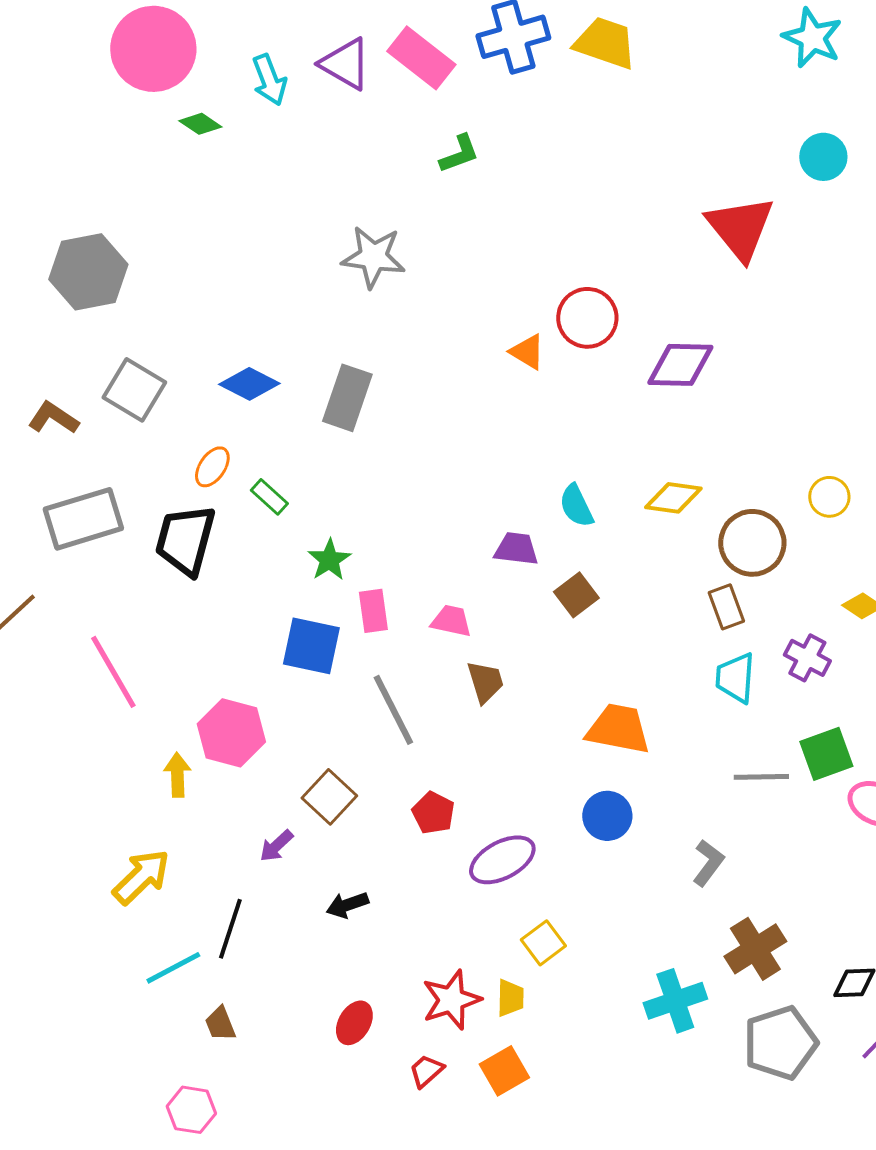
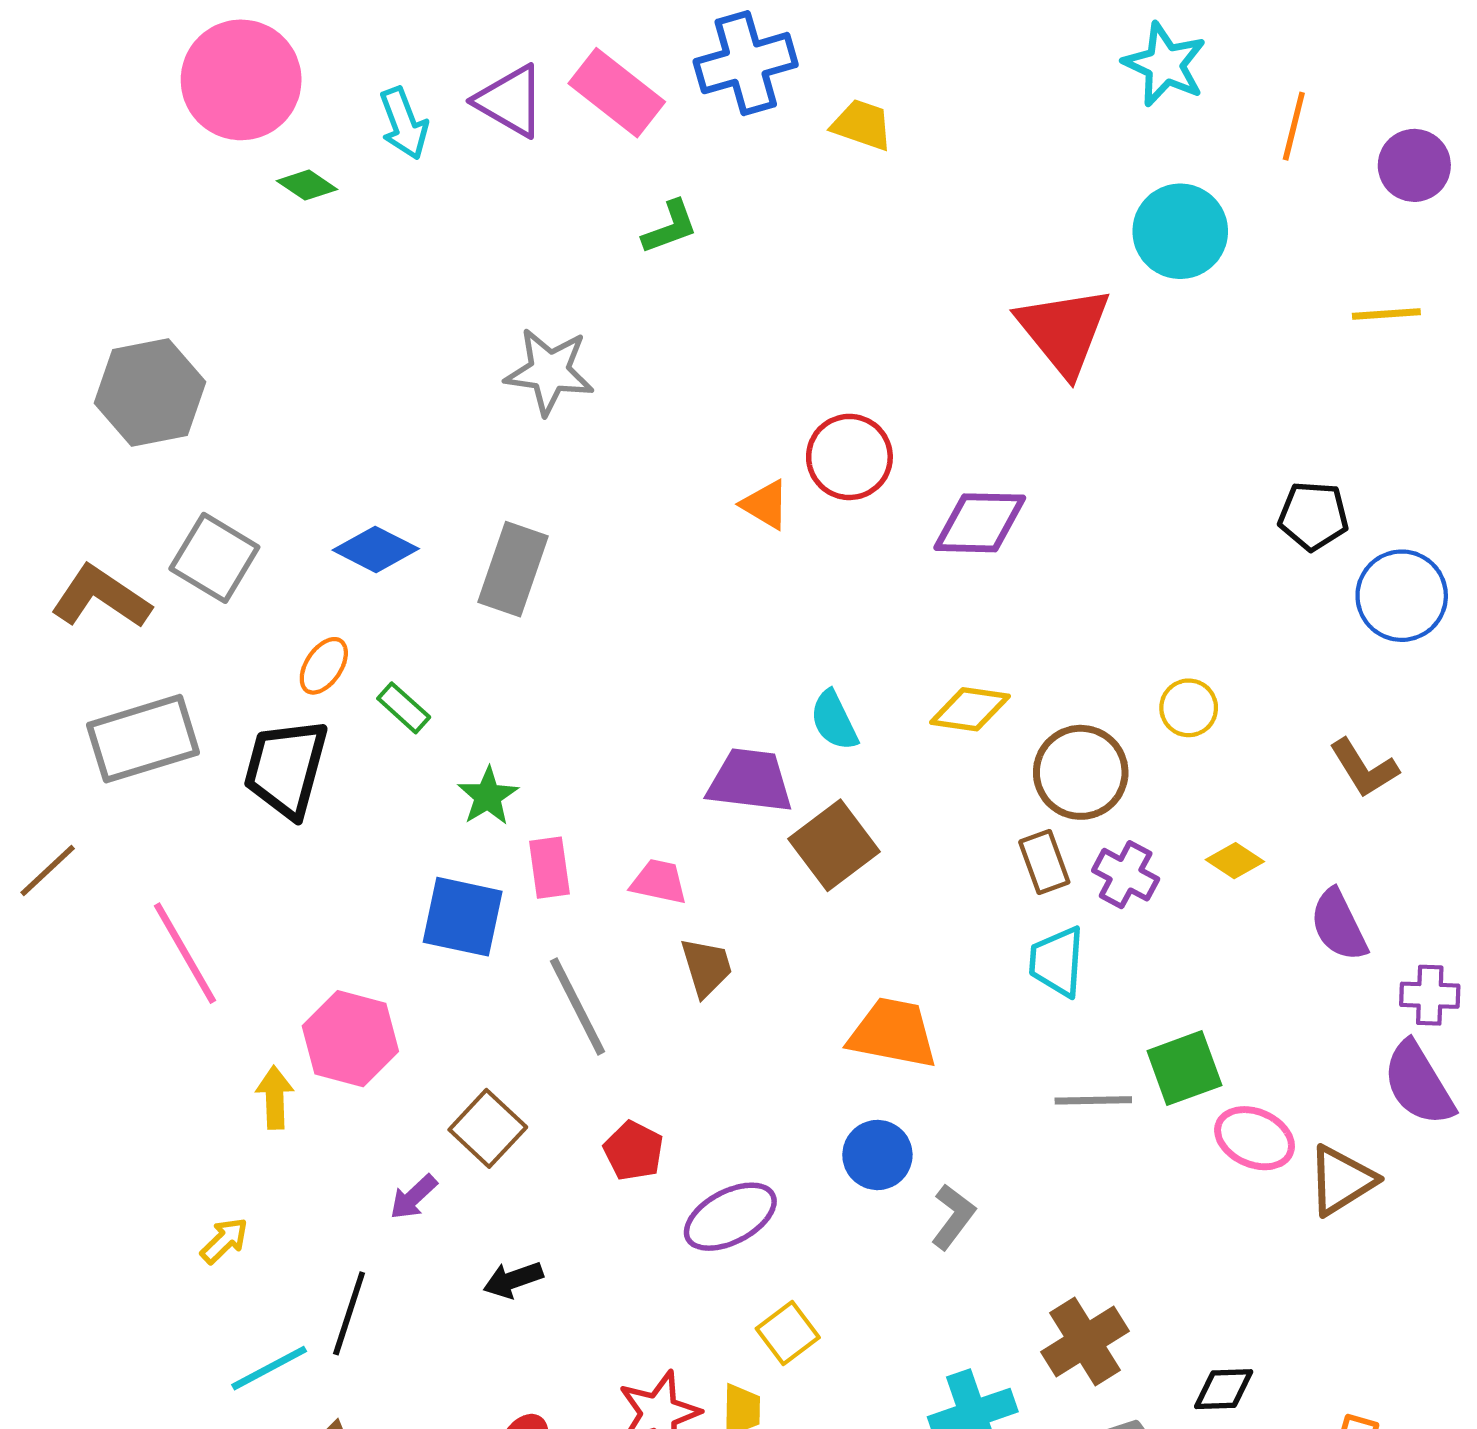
yellow trapezoid: (605, 43) -> (862, 125), moved, size x0.7
cyan circle: (823, 157) -> (1180, 231), size x1.4
brown L-shape: (53, 418) -> (101, 597), size x1.4
purple trapezoid: (516, 549) -> (750, 781), size x1.4
brown square: (576, 595) -> (834, 845), size x1.4
purple cross: (807, 658) -> (1126, 875), moved
gray L-shape: (708, 863) -> (953, 1217), moved
yellow arrow: (141, 877) -> (224, 1241), size x0.6

